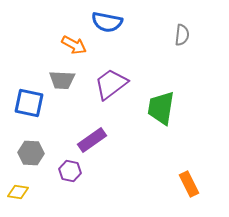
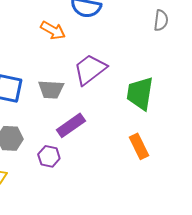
gray trapezoid: (62, 80) -> (51, 89), moved
orange rectangle: (189, 184) -> (139, 146), moved

